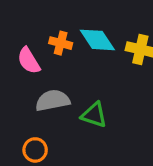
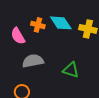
green triangle: (94, 115) -> (71, 70), moved

